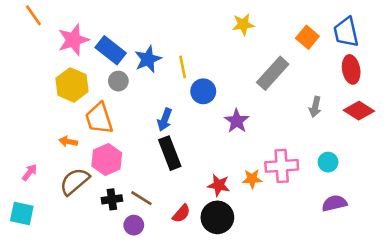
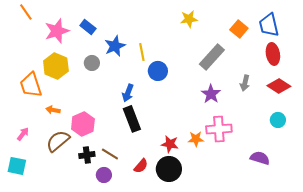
blue rectangle: (111, 50) -> (88, 27), moved, size x0.7
orange trapezoid: (99, 118) -> (31, 85), moved
purple star: (237, 121) -> (211, 94), moved
cyan circle: (328, 162) -> (278, 120), moved
purple semicircle: (334, 203) -> (260, 158), turned 30

